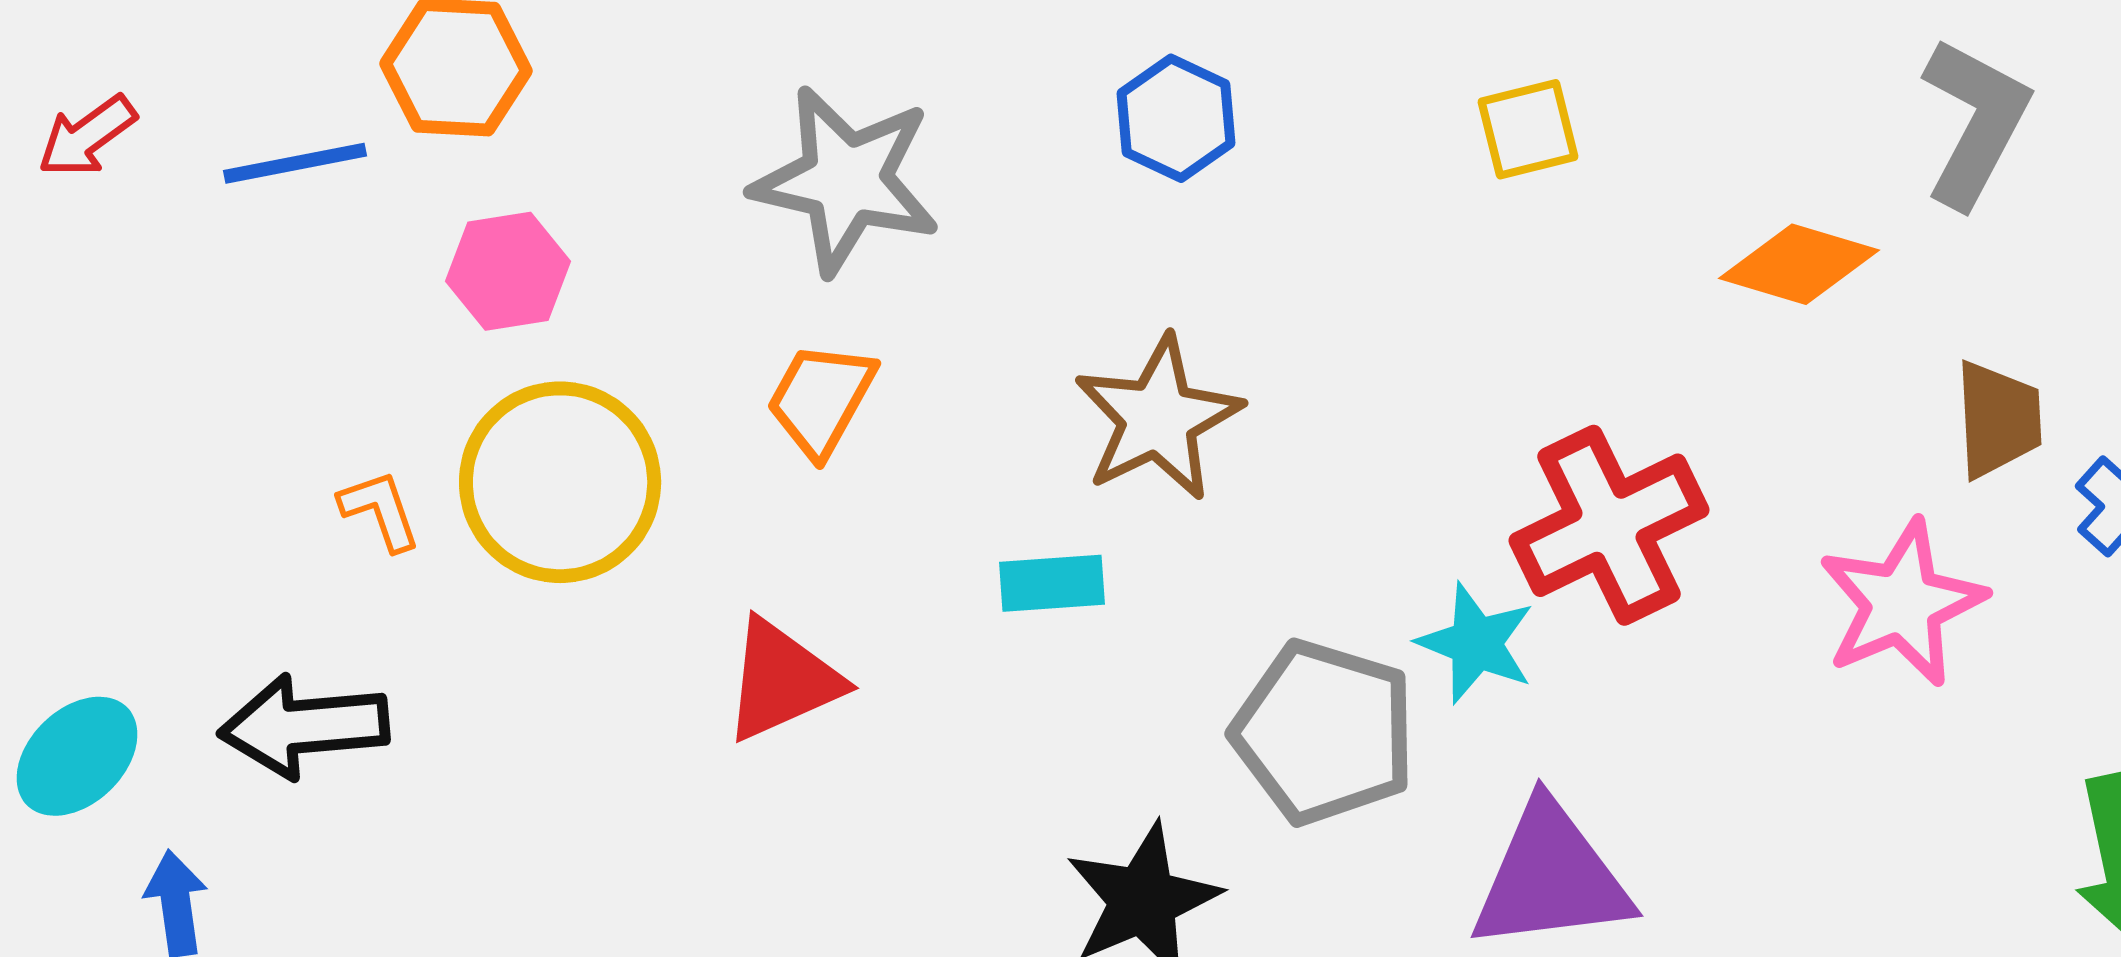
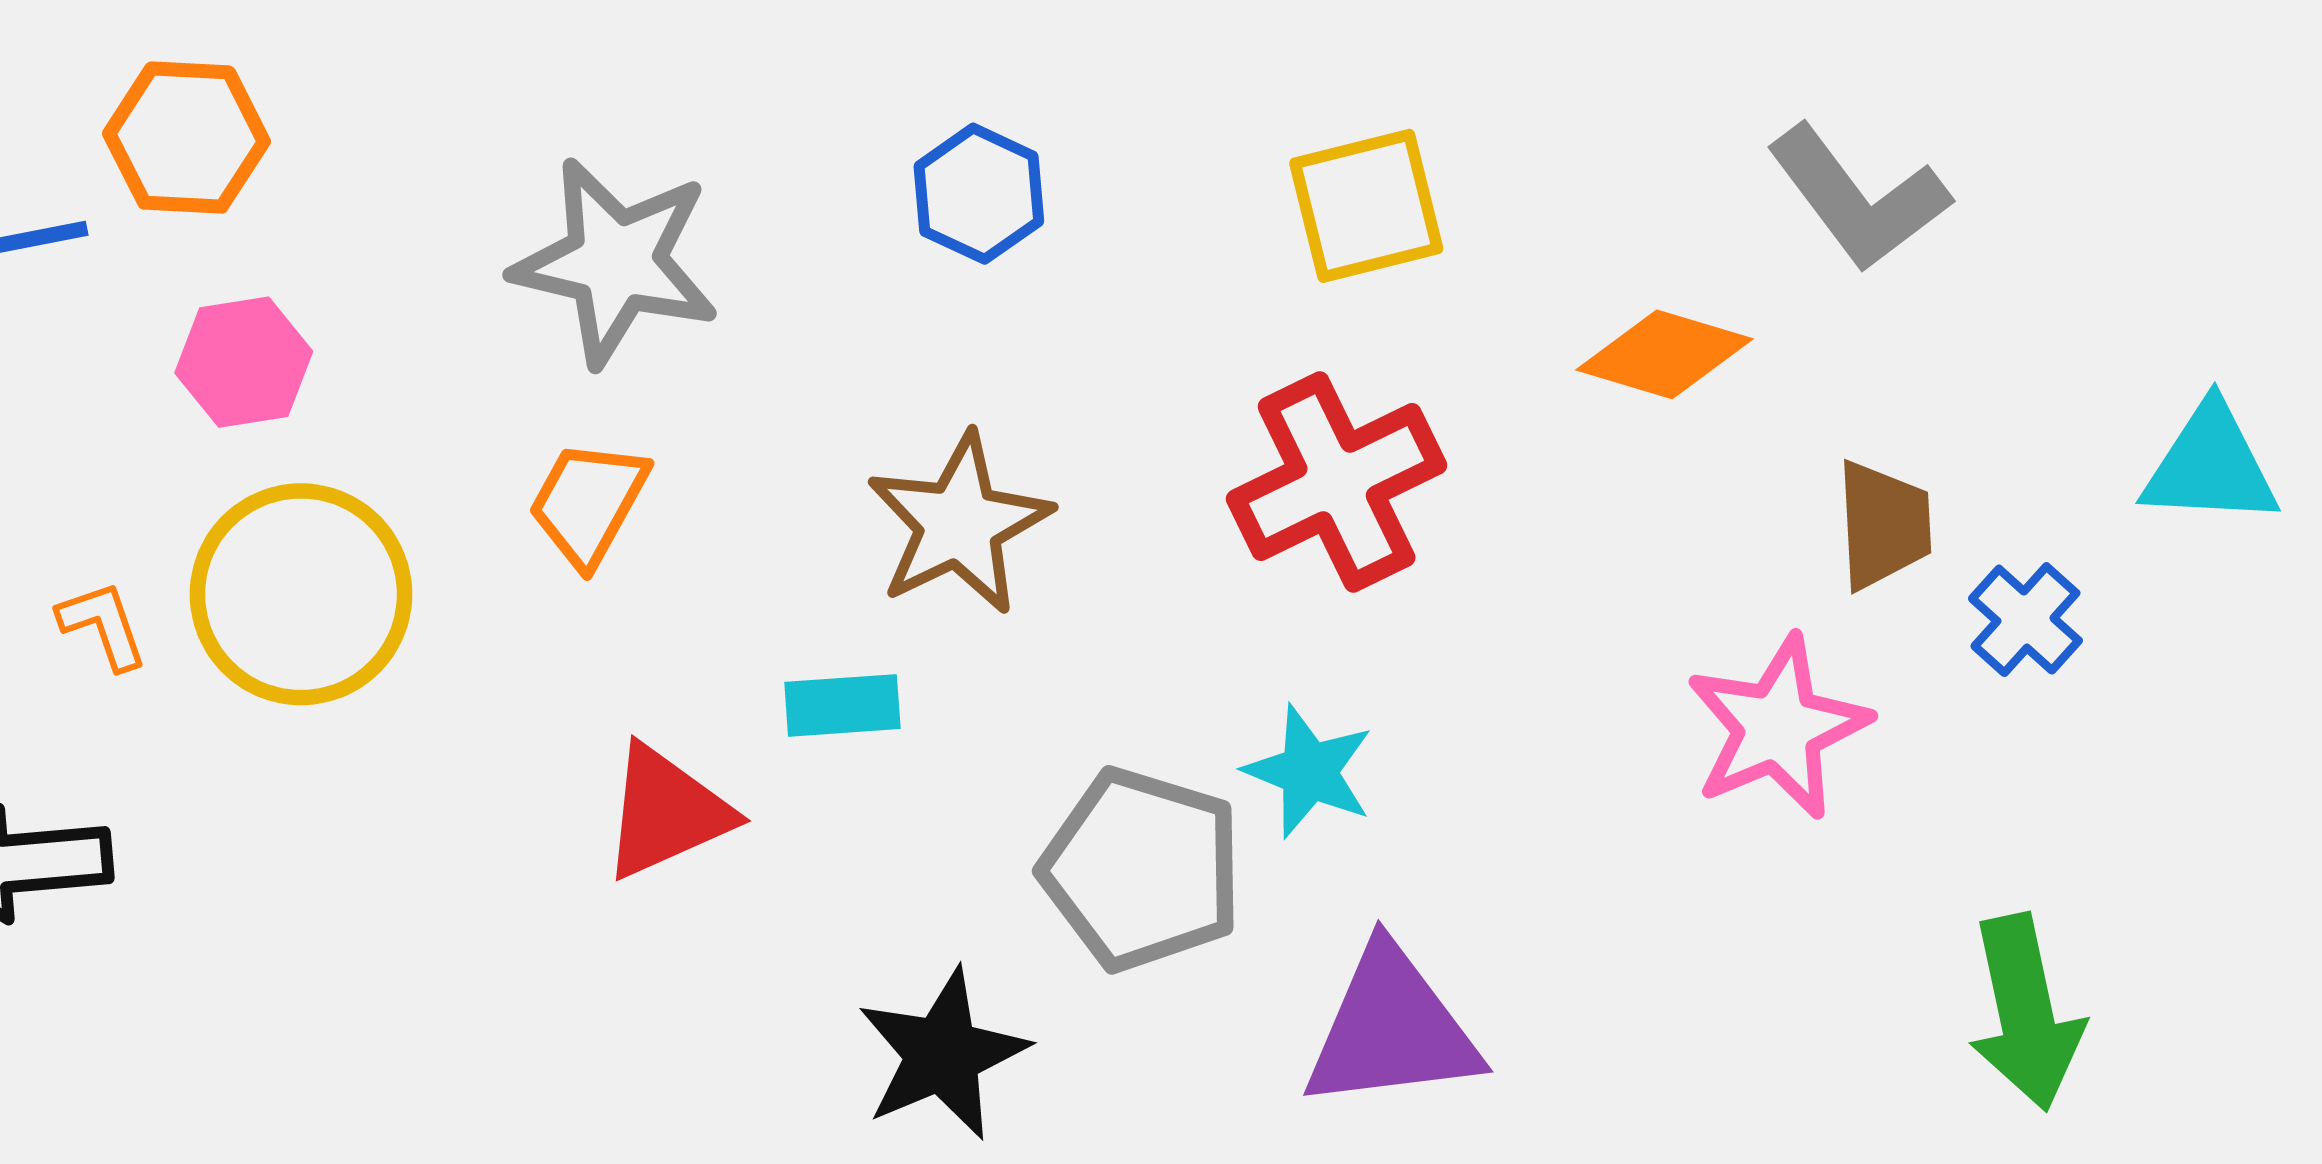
gray L-shape: (1975, 122) -> (1858, 198), turned 115
yellow square: (1528, 129) -> (1366, 206), size x1.4
red cross: (1609, 525) -> (1337, 482), moved
red triangle: (782, 680) -> (666, 812), moved

